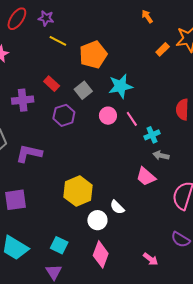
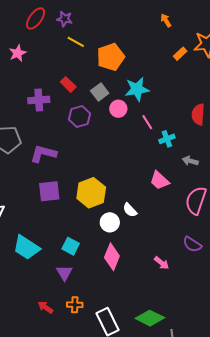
pink circle: (108, 116) -> (118, 109), moved
gray arrow: (161, 155) -> (190, 161), moved
purple square: (15, 200) -> (49, 191), moved

